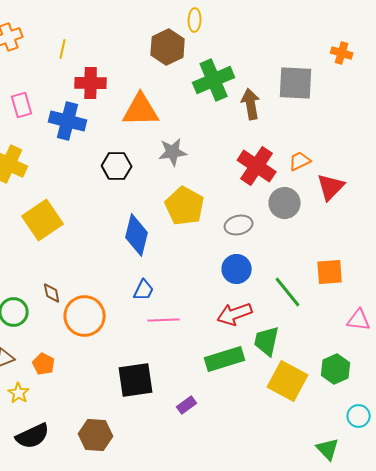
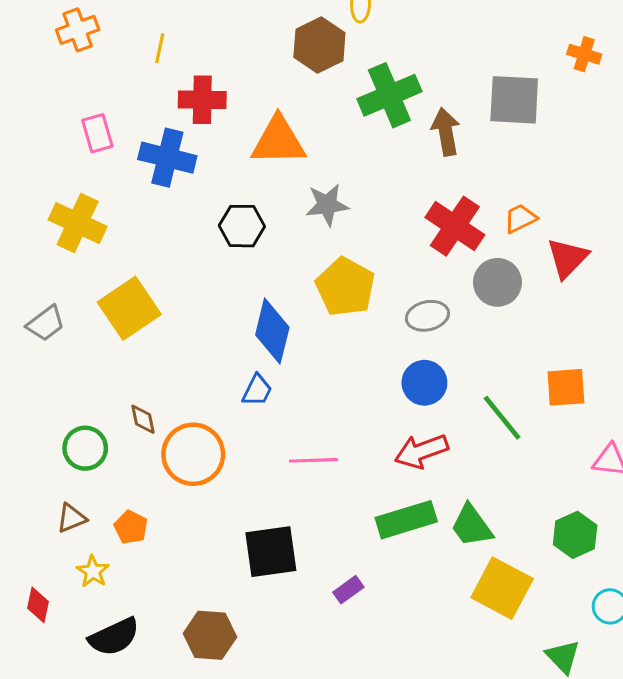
blue trapezoid: (144, 290) -> (257, 390), moved
green trapezoid: (267, 341) -> (472, 526), moved, turned -48
yellow square: (288, 381) -> (502, 588), moved

